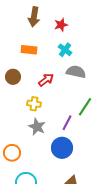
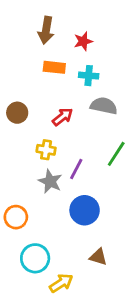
orange rectangle: (29, 50) -> (54, 67), moved
cyan cross: (65, 50) -> (89, 76), turned -32
purple line: (67, 123) -> (76, 169), moved

